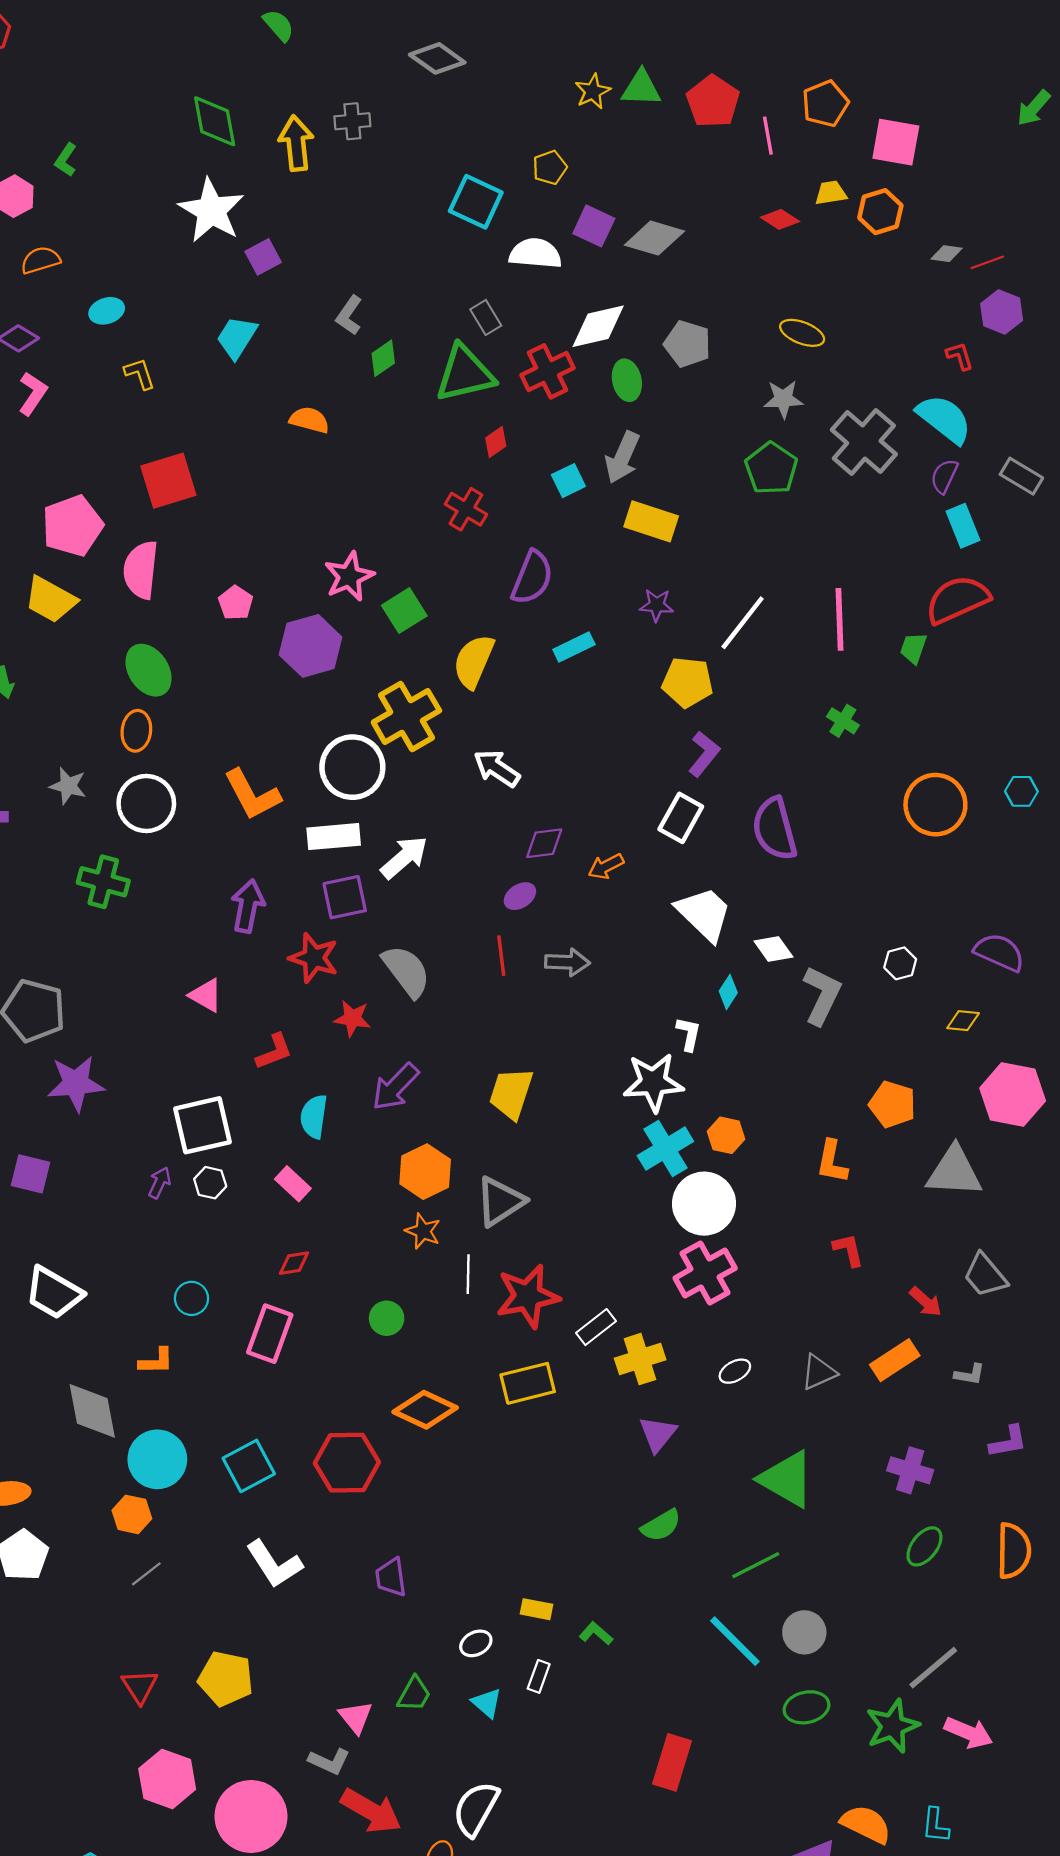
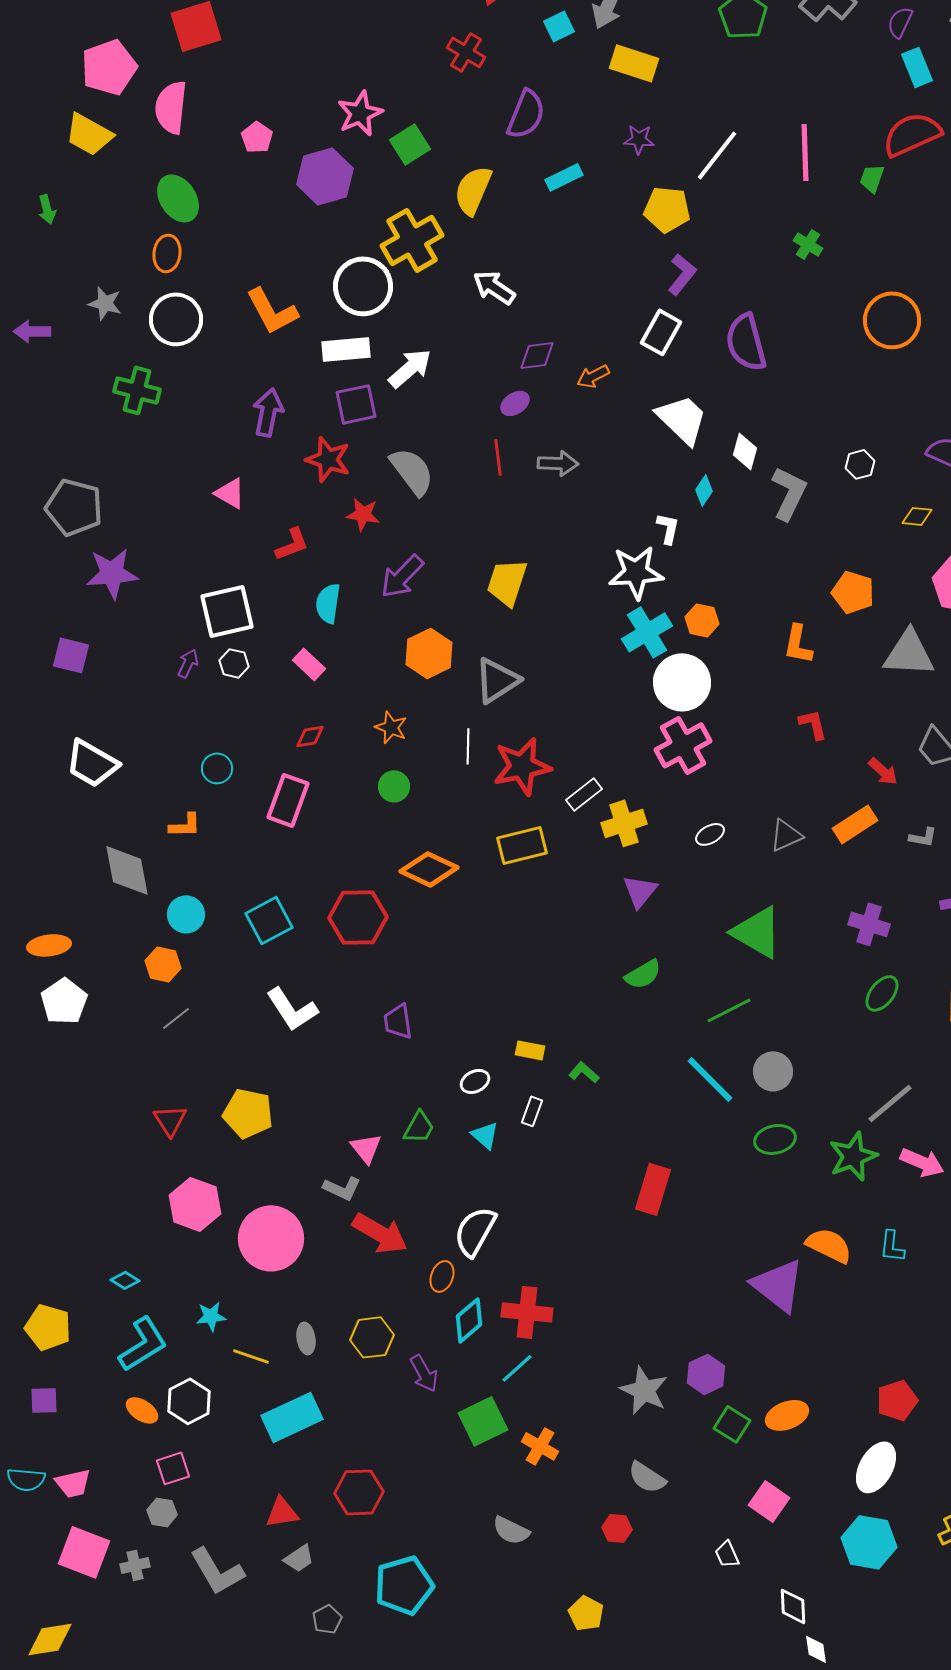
white diamond: (773, 949) -> (745, 451), turned 51
orange star: (423, 1231) -> (391, 727), moved
cyan circle: (157, 1459) -> (186, 914), size x0.7

